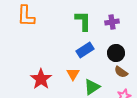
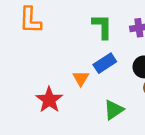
orange triangle: (73, 74) -> (81, 78), moved

